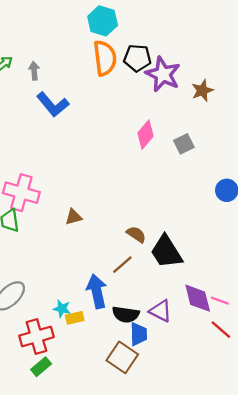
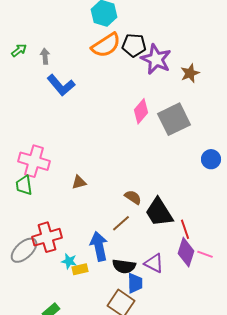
orange semicircle: (105, 58) -> (106, 45), turned 64
gray square: (184, 144) -> (174, 119), size x1.8
purple diamond: (198, 298) -> (186, 252), turned 32
red line: (221, 330) -> (185, 229), moved, turned 30
red cross: (36, 336) -> (47, 237), moved

